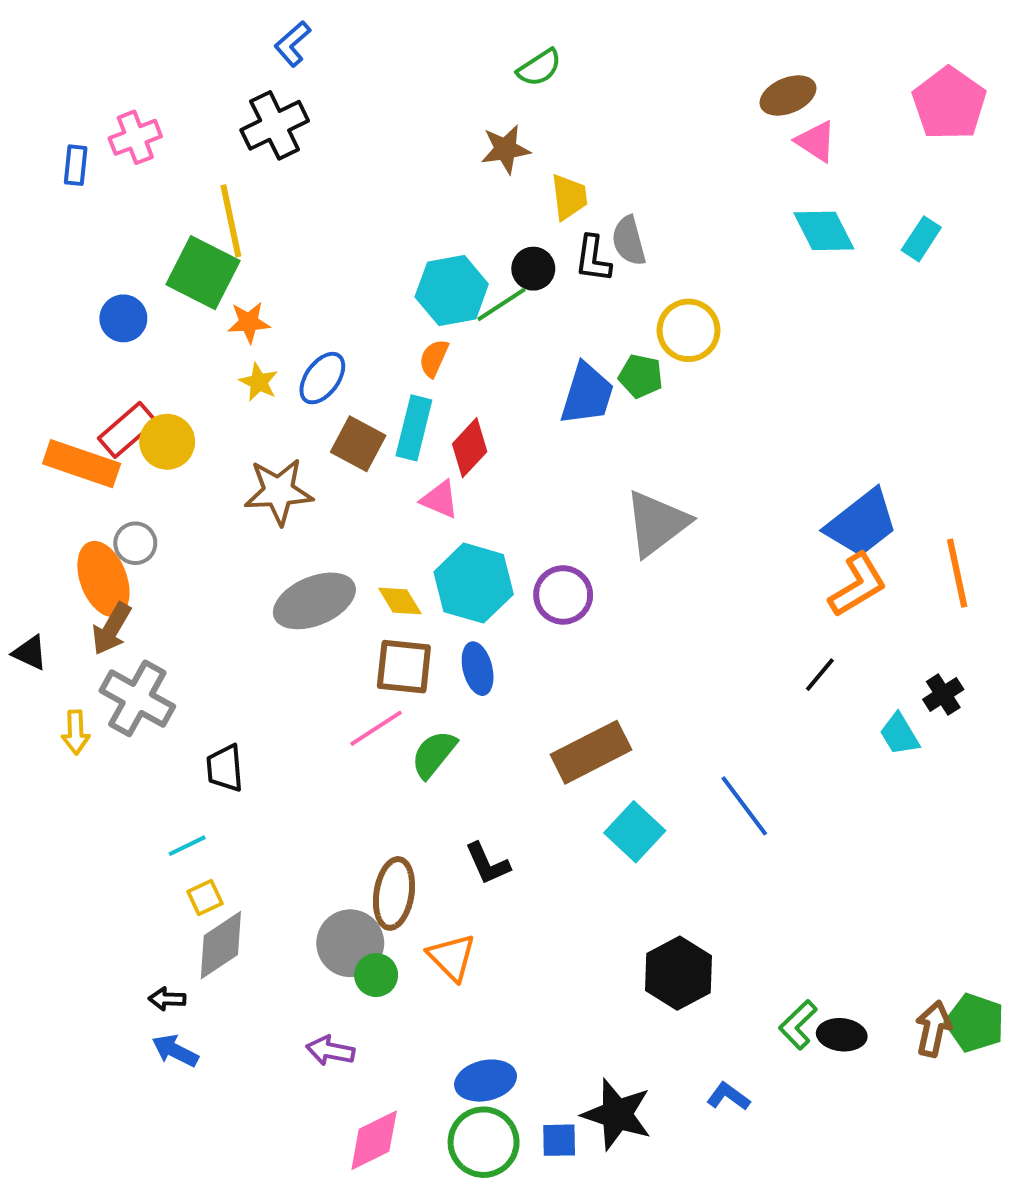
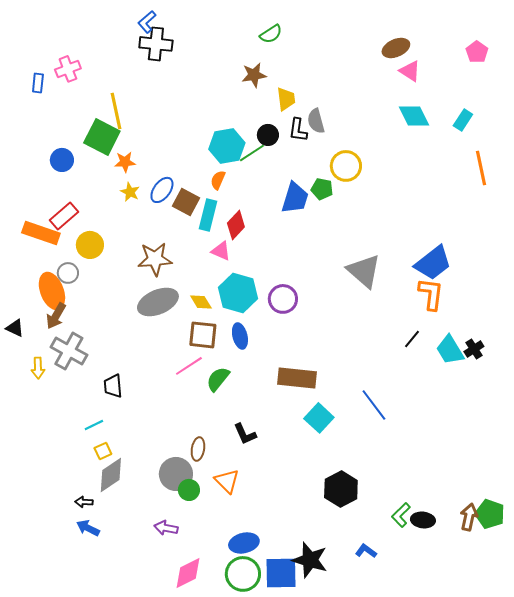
pink pentagon: (949, 103) -> (477, 52), size x0.6
black cross: (275, 125) -> (156, 44), moved, turned 32
yellow circle: (167, 442) -> (90, 245), moved
brown square: (358, 444) -> (186, 202), moved
brown star: (279, 492) -> (155, 259), moved
gray triangle: (657, 523) -> (364, 271), moved, turned -42
orange line: (957, 573) -> (481, 168), moved
orange L-shape: (858, 585) -> (431, 294), turned -52
cyan trapezoid: (899, 734) -> (450, 350), moved, size x1.4
brown rectangle: (591, 752) -> (297, 378), turned 33
brown ellipse: (394, 893) -> (198, 449), size x0.7
blue square: (559, 1140) -> (281, 573), size x1.8

